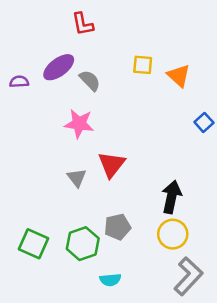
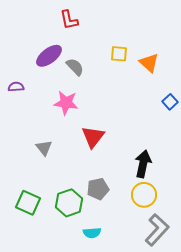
purple semicircle: (19, 82) -> (16, 87), moved
gray triangle: (77, 178) -> (44, 148), moved

